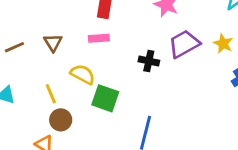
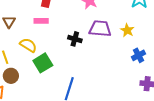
purple trapezoid: (184, 44) -> (100, 29), turned 30
green square: (105, 98) -> (43, 63), turned 36

